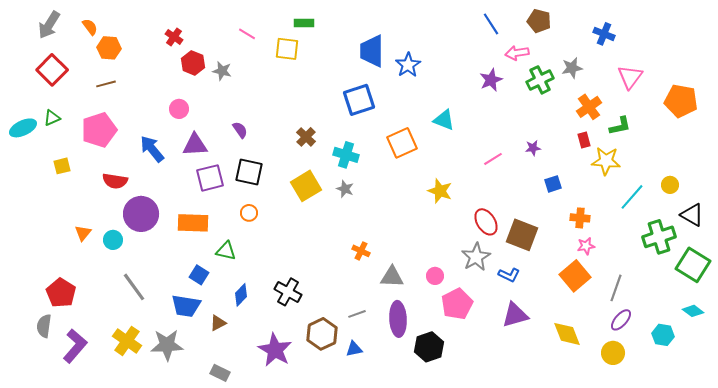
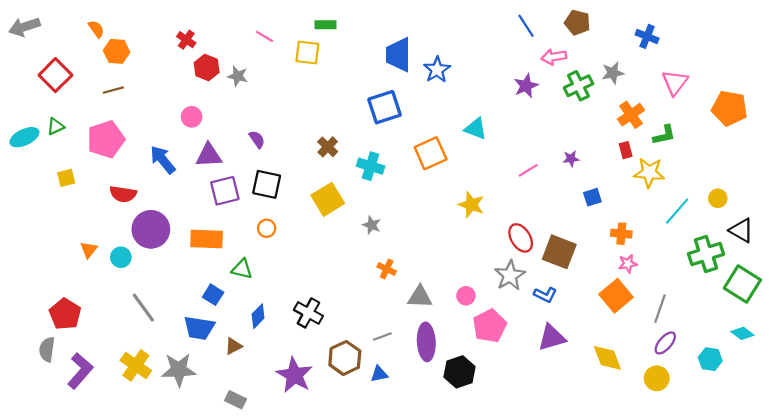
gray arrow: (49, 25) -> (24, 27), moved, turned 40
gray star: (345, 189) -> (372, 225), moved

